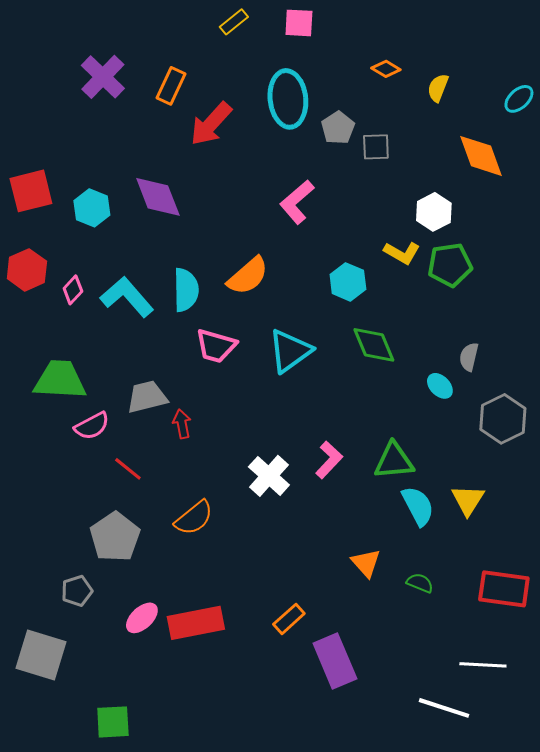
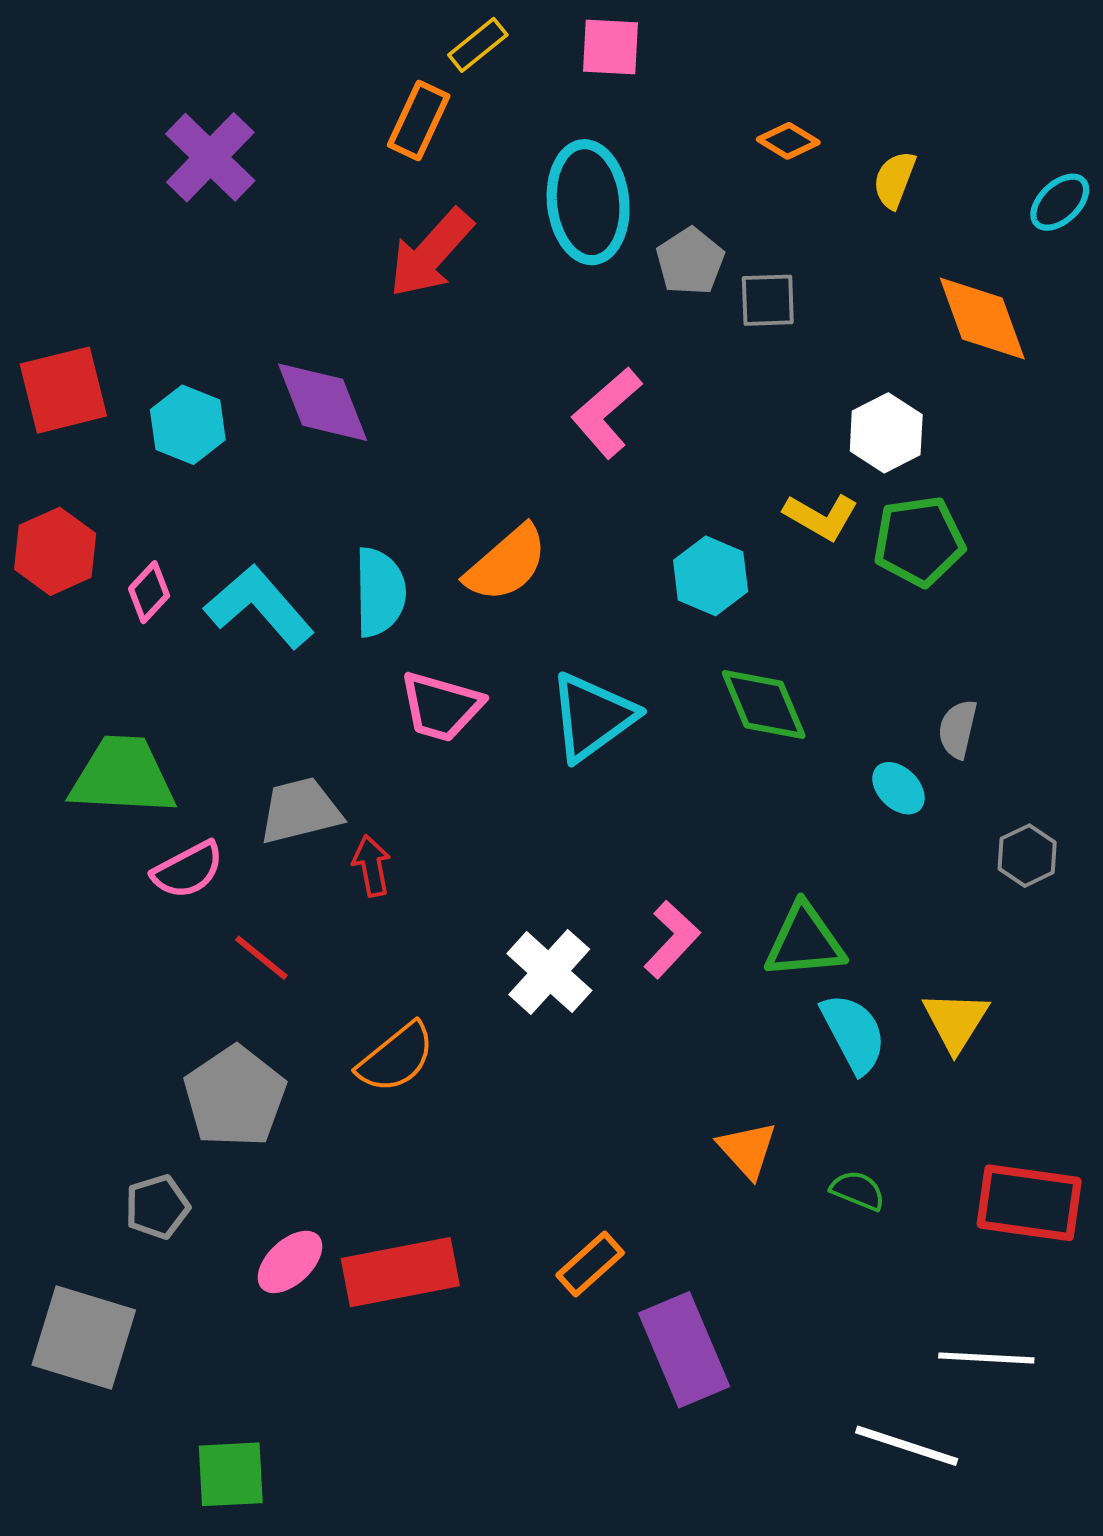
orange rectangle: (171, 86) -> (419, 120), moved
gray hexagon: (503, 419) -> (1027, 856), size x0.6

